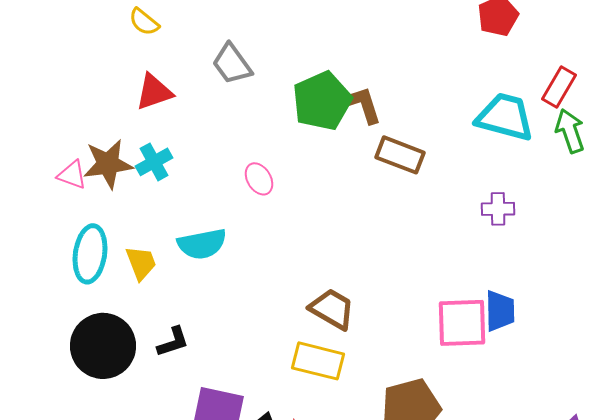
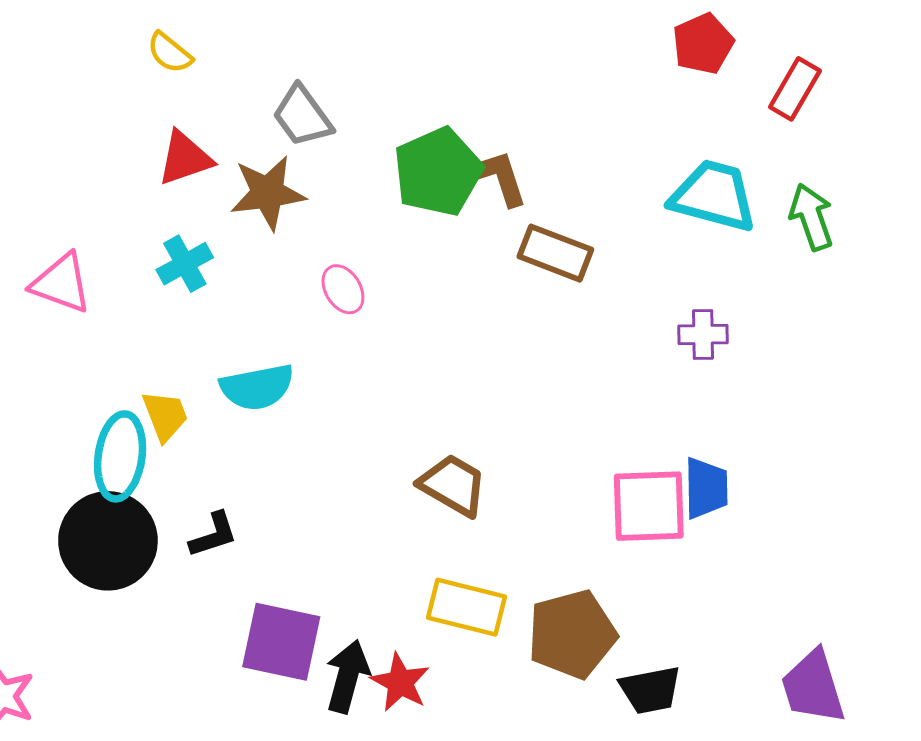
red rectangle: (559, 87) -> (795, 89), moved
brown star: (108, 164) -> (268, 193), moved
pink triangle: (72, 175) -> (61, 283), size x1.4
cyan ellipse: (90, 254) -> (120, 456), moved
yellow rectangle: (318, 361) -> (466, 607), moved

